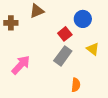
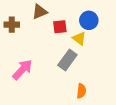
red square: (65, 34) -> (60, 27), moved, turned 32
yellow triangle: (93, 49) -> (79, 39), moved

